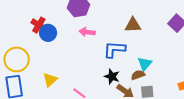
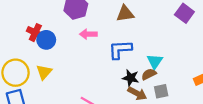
brown triangle: (133, 25) -> (125, 14), moved
black star: (112, 76) -> (131, 78), moved
yellow triangle: (50, 80) -> (44, 72), moved

